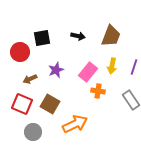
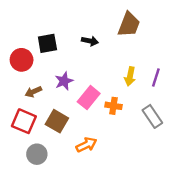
brown trapezoid: (111, 36) -> (129, 24), moved
pink rectangle: (88, 72) -> (89, 98), moved
orange arrow: (75, 124) -> (86, 145), size x0.7

